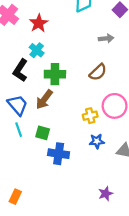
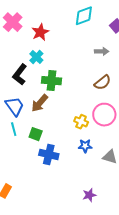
brown semicircle: (98, 72) -> (102, 82), moved
yellow cross: (90, 116) -> (81, 122), turned 32

